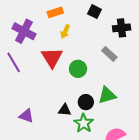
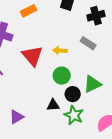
yellow arrow: (65, 32) -> (60, 51), moved, turned 80
green circle: (78, 69) -> (62, 76), moved
purple triangle: (26, 116) -> (16, 117), turned -42

